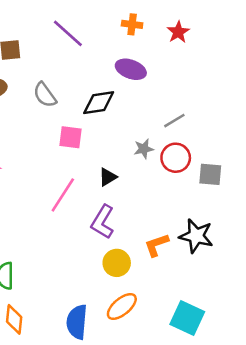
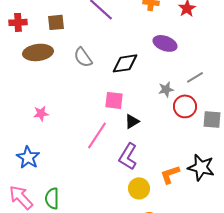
purple ellipse: (131, 69) -> (165, 43), moved
gray line: (174, 121) -> (195, 77), moved
pink square: (71, 137) -> (114, 100), moved
gray star: (144, 149) -> (166, 89), moved

